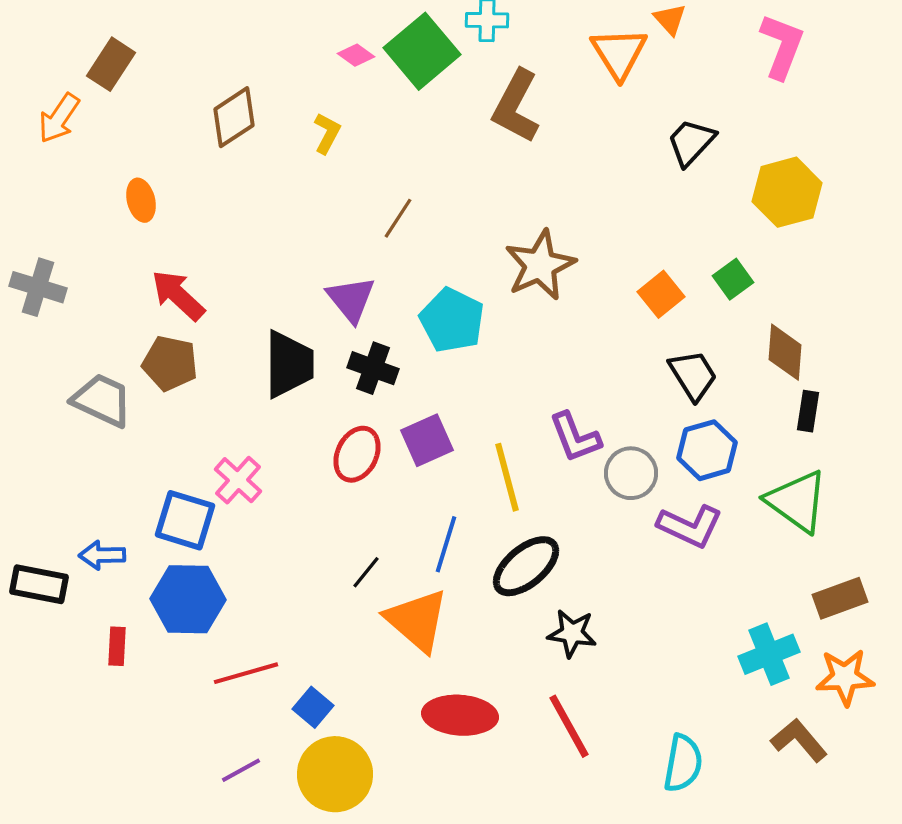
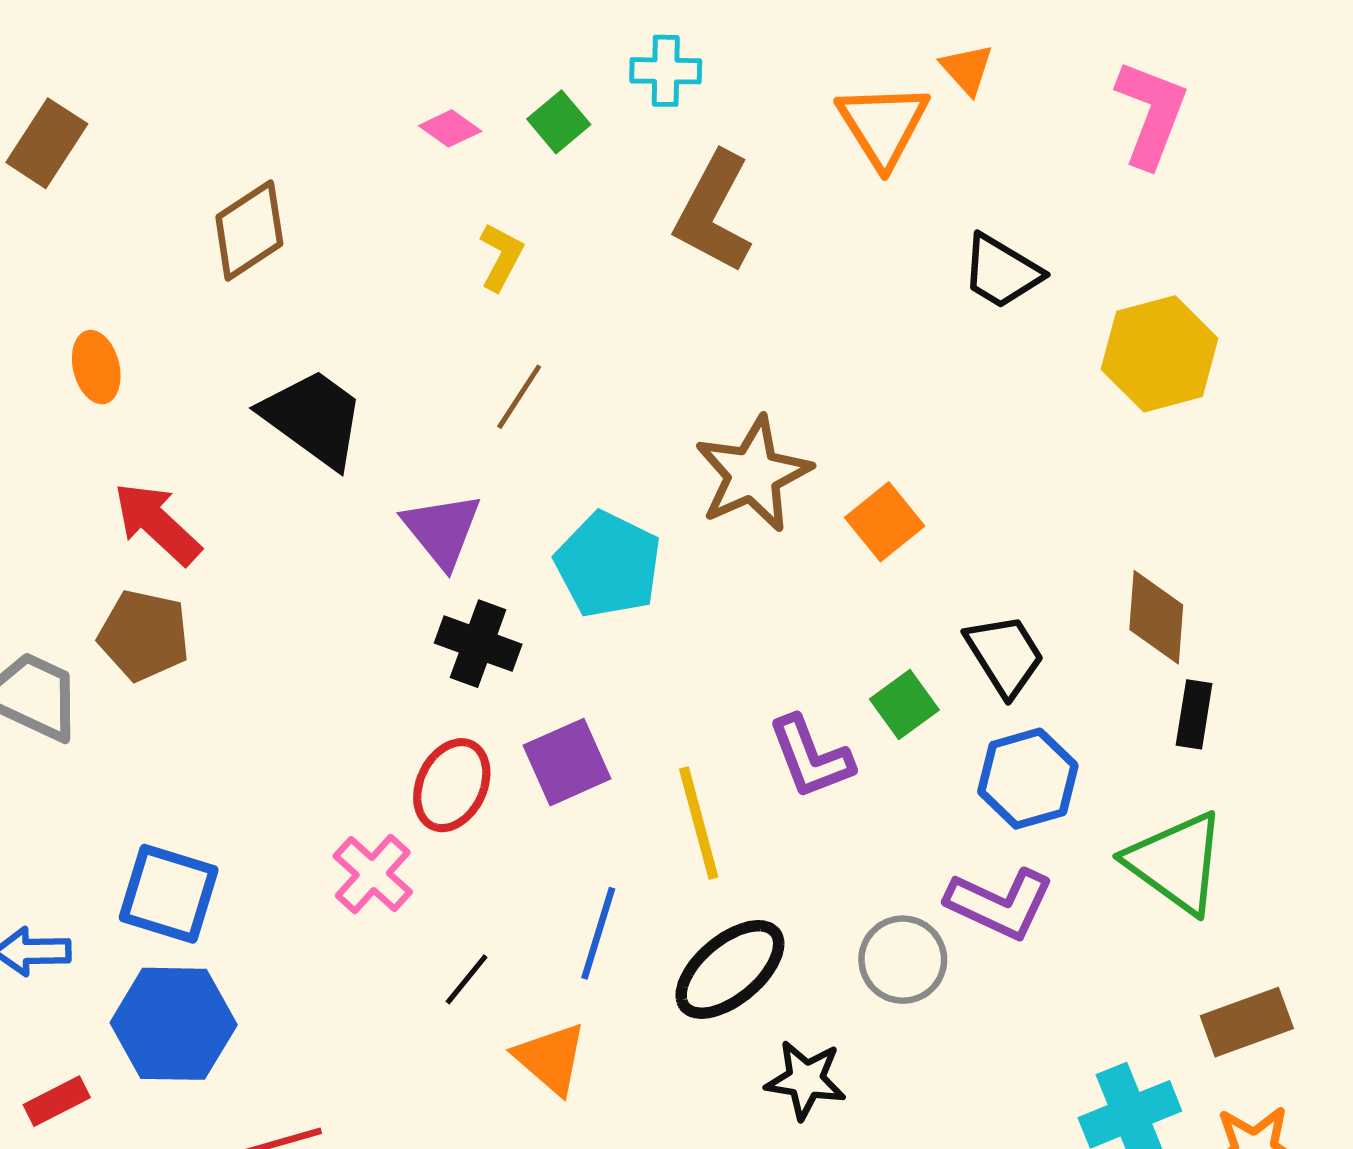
green square: (422, 51) -> (559, 122), size x0.5
yellow L-shape: (327, 133) -> (501, 257), moved
black trapezoid: (691, 142) -> (1002, 272), turned -102
green square: (733, 279) -> (904, 704), moved
orange square: (661, 294) -> (885, 522), moved
black trapezoid: (289, 364) -> (313, 418), moved, turned -54
gray circle: (631, 473) -> (903, 960), moved
pink cross: (238, 480) -> (373, 874), moved
orange triangle: (417, 620) -> (551, 1058), size x0.7
red rectangle: (117, 646) -> (57, 1101), turned 60

